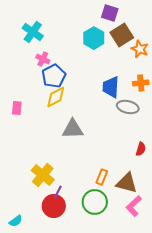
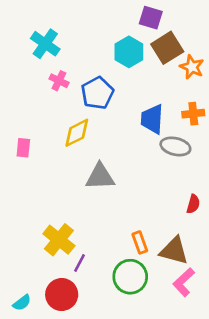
blue pentagon: (54, 76) -> (97, 93), moved
orange rectangle: (102, 177) -> (140, 242), turned -42
red circle: (54, 206) -> (62, 295), moved

